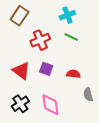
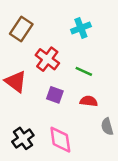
green line: (71, 37) -> (84, 71), moved
red cross: (40, 40) -> (47, 59), turned -30
red triangle: (21, 71) -> (16, 82), moved

